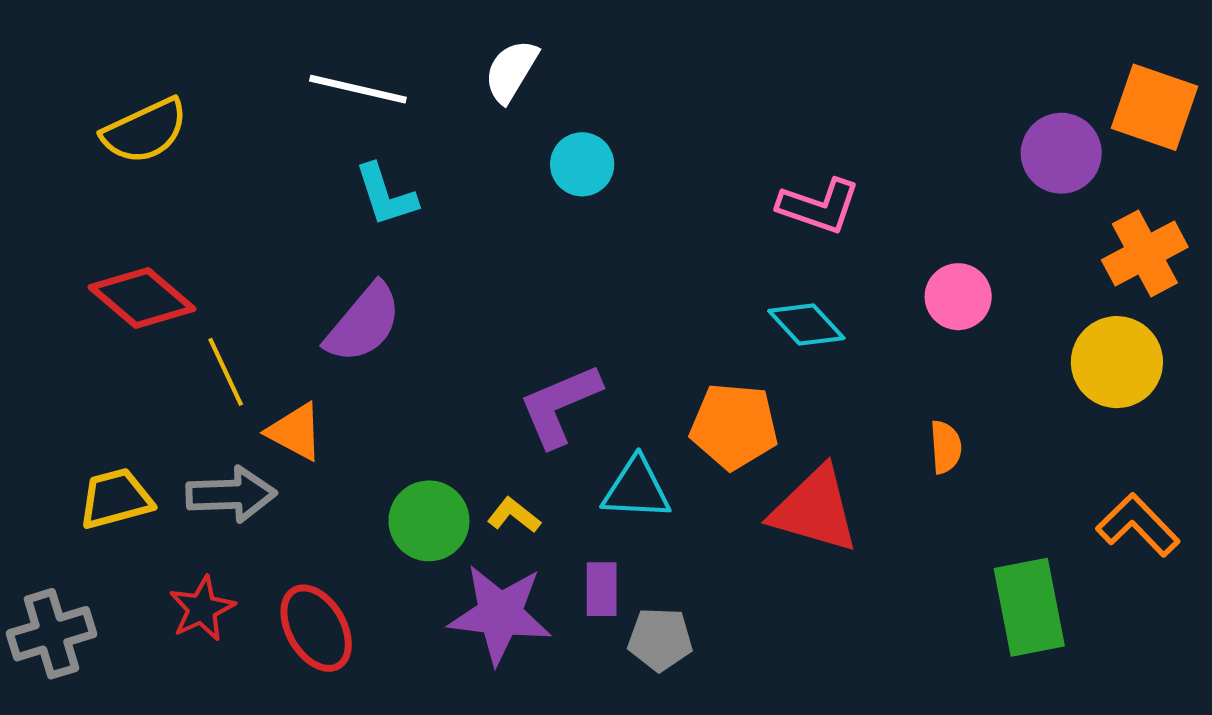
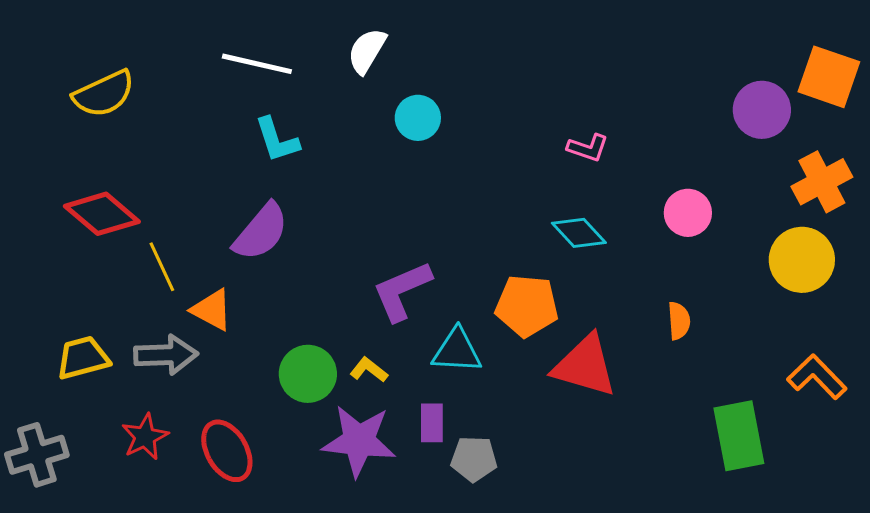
pink L-shape: (819, 206) -> (588, 148), size x0.7

